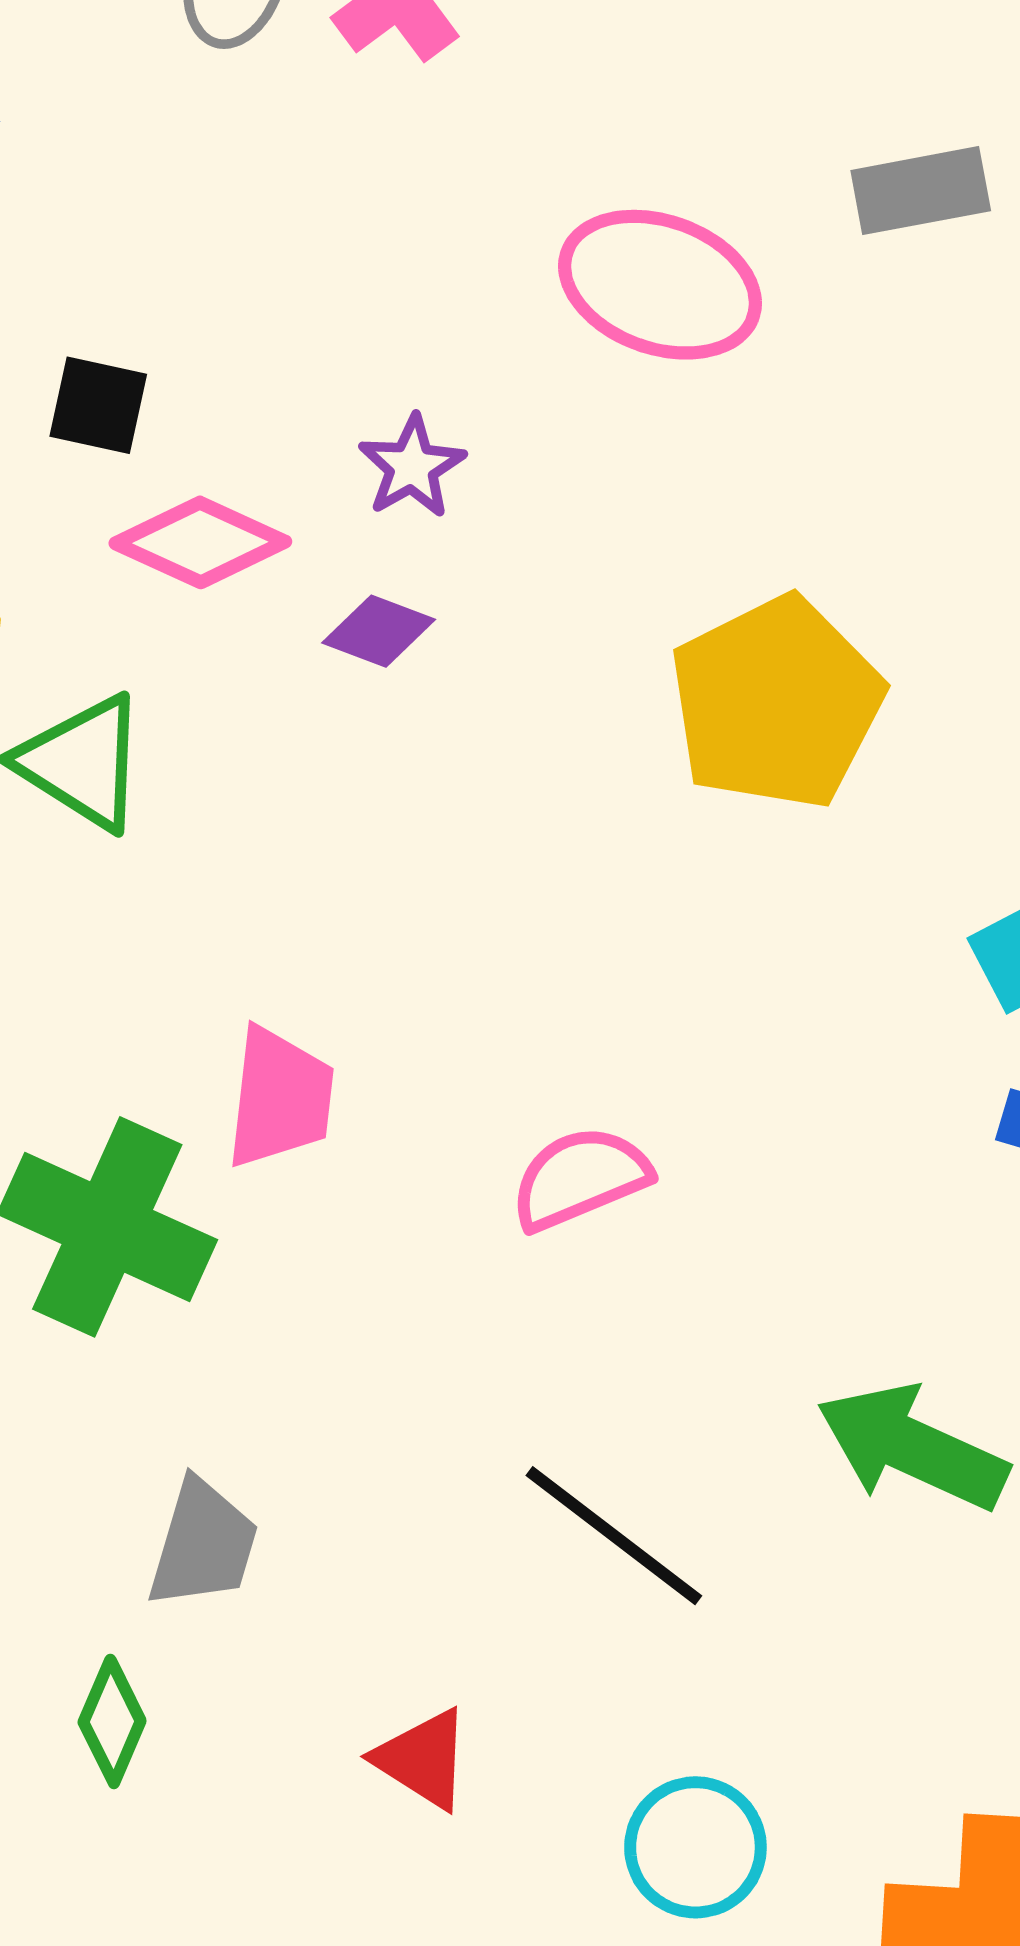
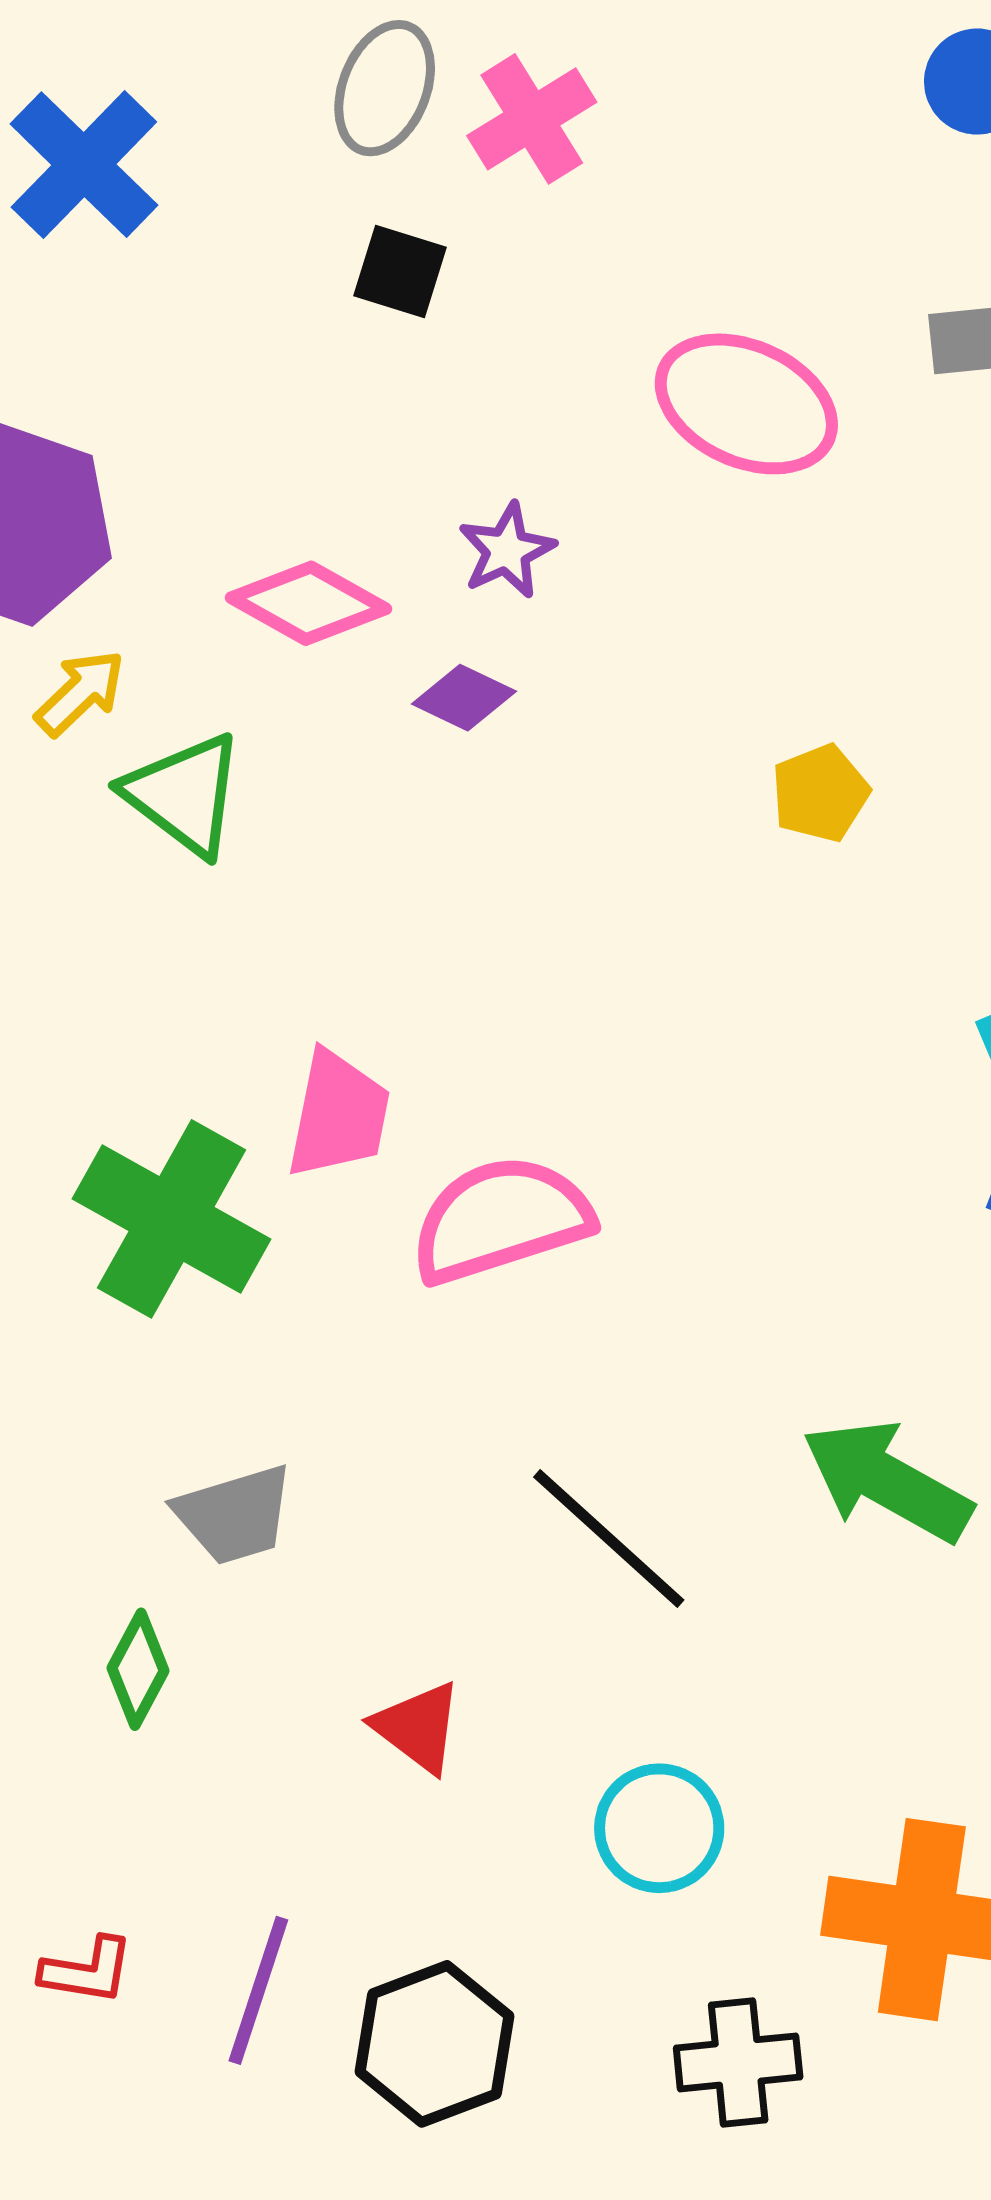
black square: (98, 405) -> (400, 271), moved
yellow pentagon: (776, 703) -> (820, 793), size x0.5
pink semicircle: (580, 1178) -> (501, 1219), moved, size x1.4
gray trapezoid: (203, 1544) -> (234, 1515), turned 52

